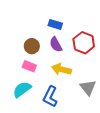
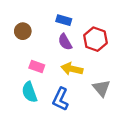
brown circle: (32, 46) -> (23, 31), moved
cyan semicircle: (22, 89) -> (29, 92), turned -72

